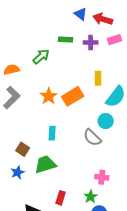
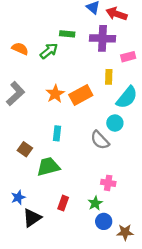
green rectangle: (65, 40) -> (67, 34), moved
pink rectangle: (115, 40) -> (128, 57), moved
purple cross: (91, 43) -> (103, 38), size x1.6
orange semicircle: (12, 70) -> (20, 49), moved, turned 35
blue star: (18, 172) -> (18, 197), moved

